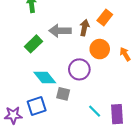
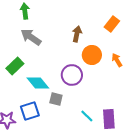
orange rectangle: (105, 18) -> (112, 24), moved
gray arrow: (60, 31) -> (31, 37), moved, turned 35
green rectangle: (34, 44) -> (15, 66), moved

